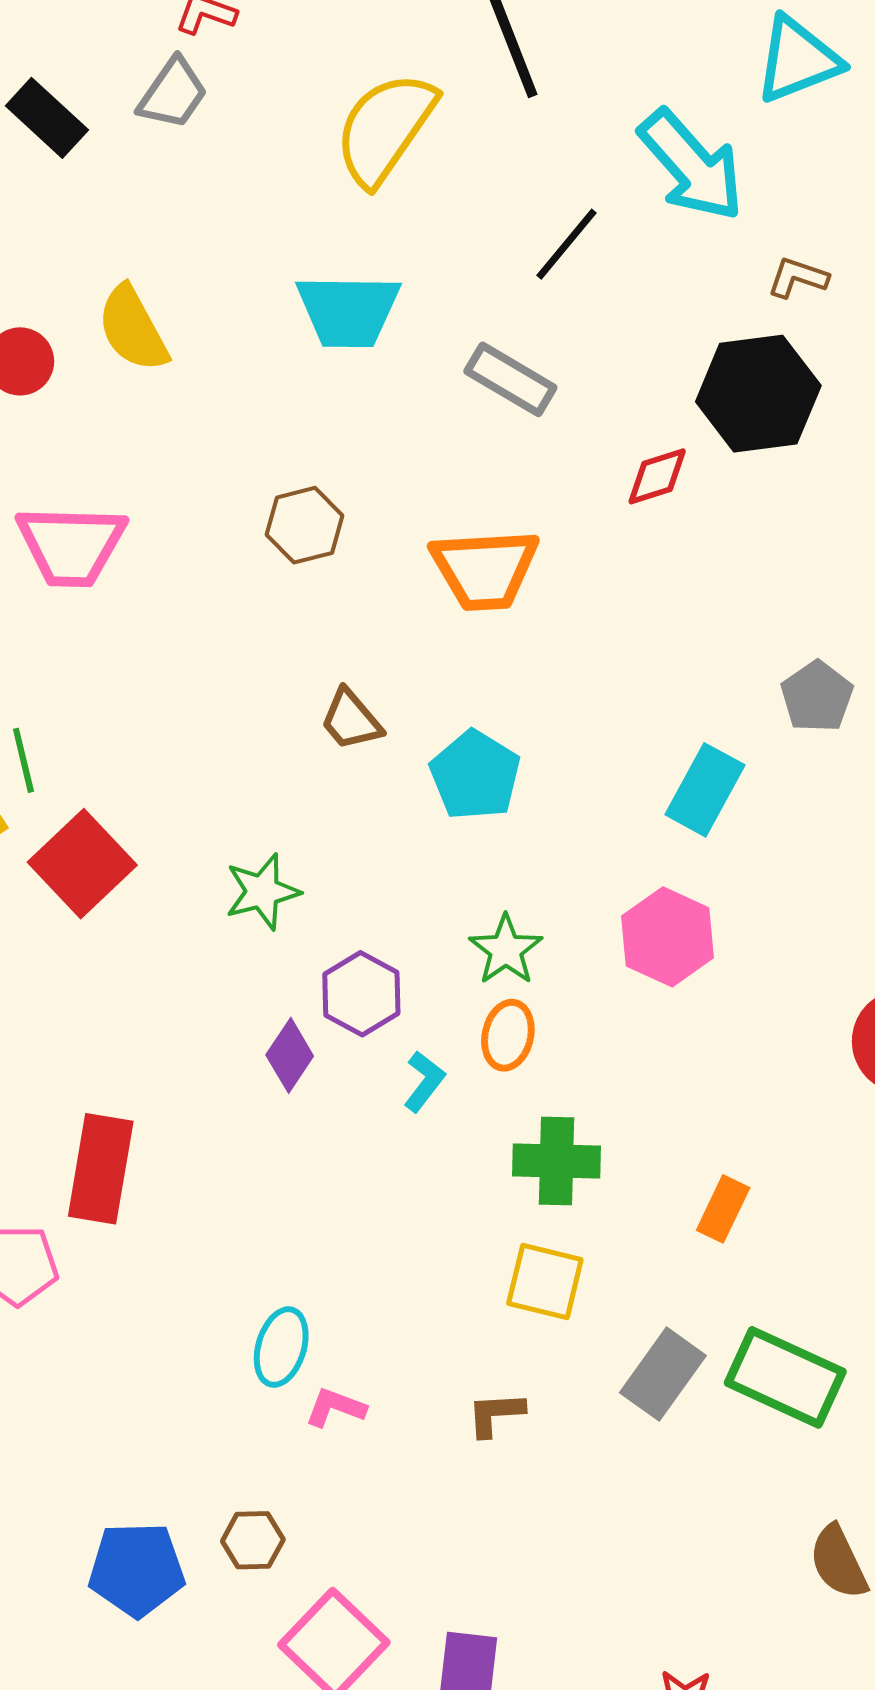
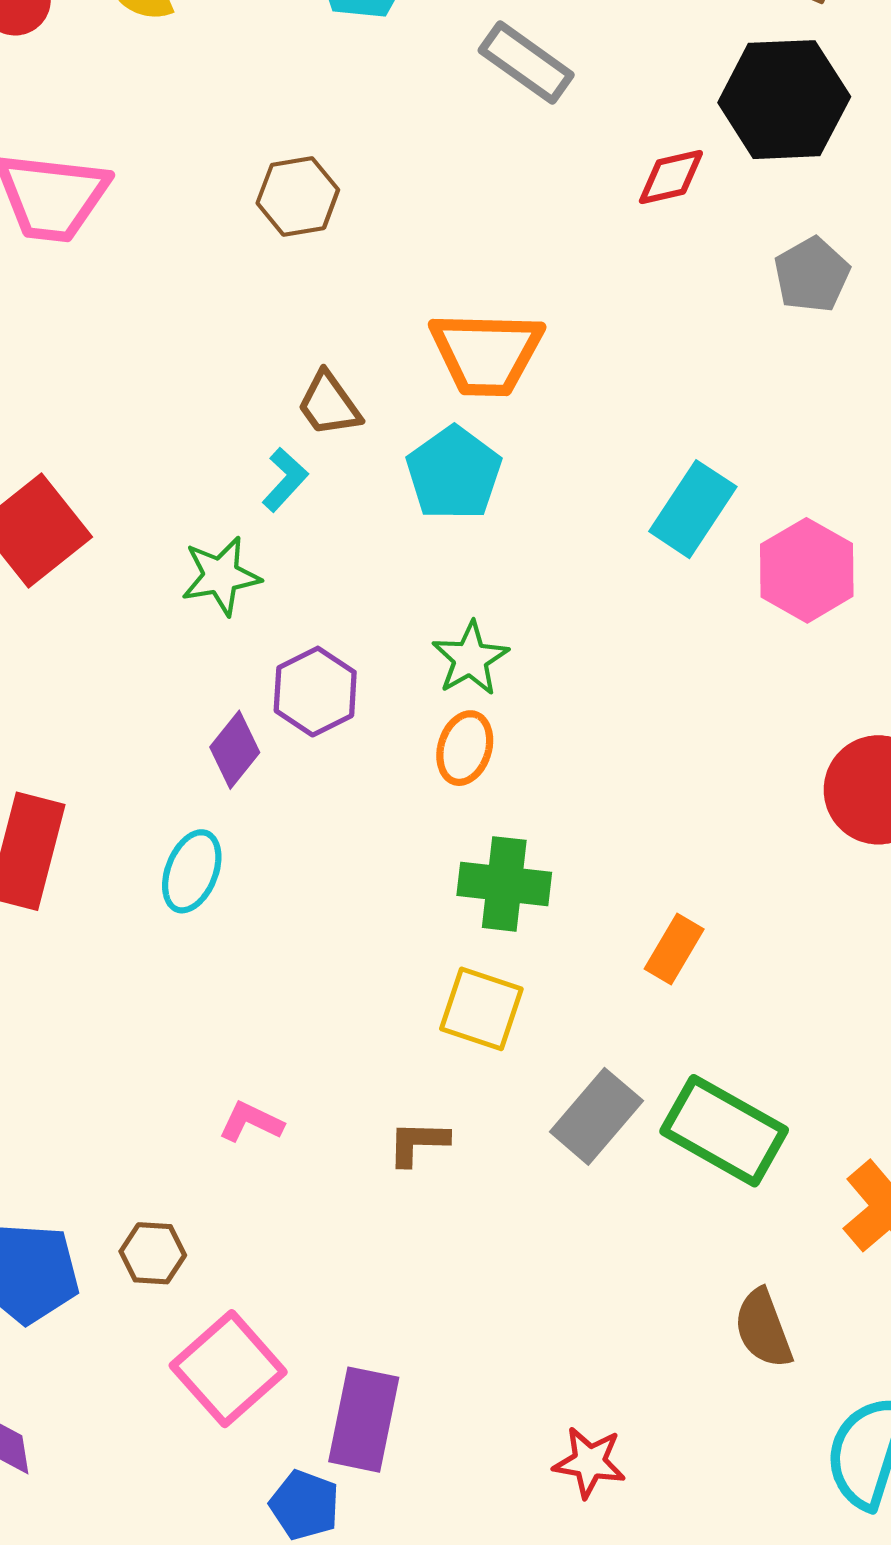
orange trapezoid: (485, 569) -> (486, 353), moved
gray pentagon: (817, 697) -> (812, 275), moved
pink hexagon: (668, 937) -> (807, 570), moved
cyan L-shape: (424, 1081) -> (285, 480), moved
cyan ellipse: (281, 1347) -> (192, 871), moved

